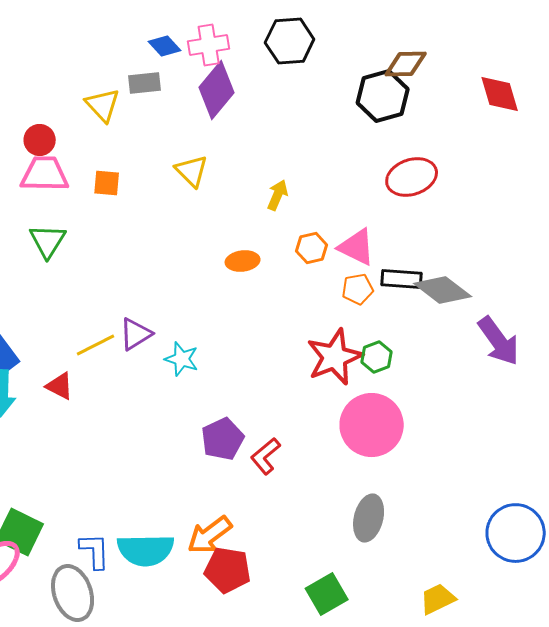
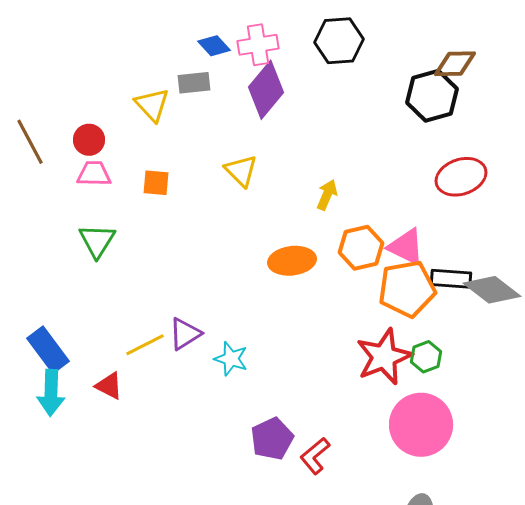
pink trapezoid: (45, 174) -> (94, 174), size x0.7
orange hexagon: (312, 248) -> (361, 248), size x1.4
orange ellipse: (243, 261) -> (292, 261), size x1.4
orange pentagon: (358, 289) -> (407, 289), size x1.8

